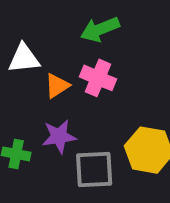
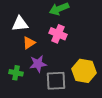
orange triangle: (57, 86) -> (29, 43), moved

